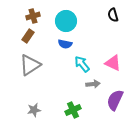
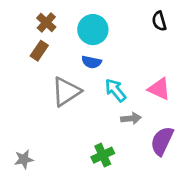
brown cross: (33, 16) -> (46, 22), turned -32
gray triangle: (30, 65) -> (66, 92), moved
gray star: (34, 110) -> (24, 159), moved

